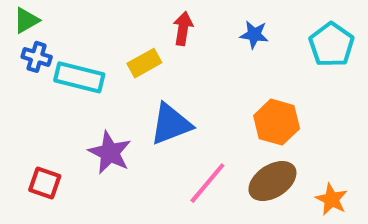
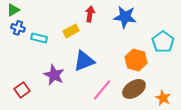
blue star: (254, 35) -> (125, 17), size x1.6
cyan pentagon: (331, 45) -> (163, 42), moved
cyan rectangle: (79, 77) -> (39, 38), size x0.7
red square: (45, 183) -> (22, 90), turned 35

